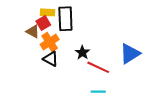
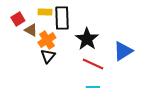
red square: (43, 23) -> (18, 19), moved
black star: (82, 53) -> (87, 39), moved, size x1.6
black triangle: (51, 59) -> (48, 56), turned 42

